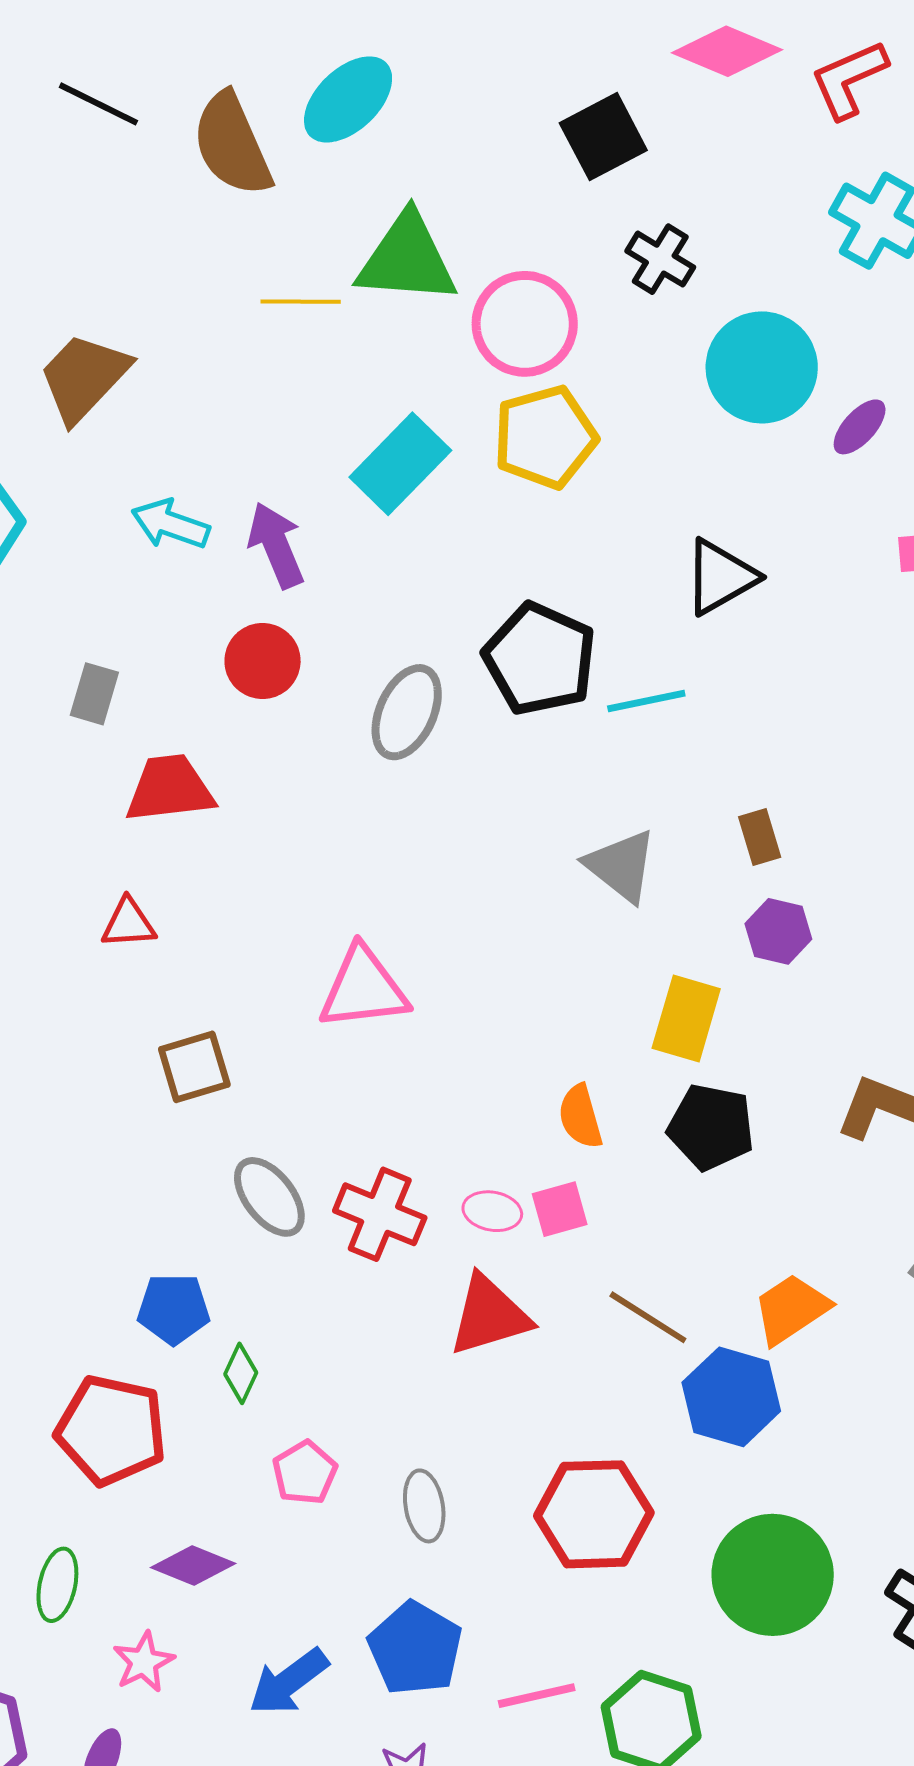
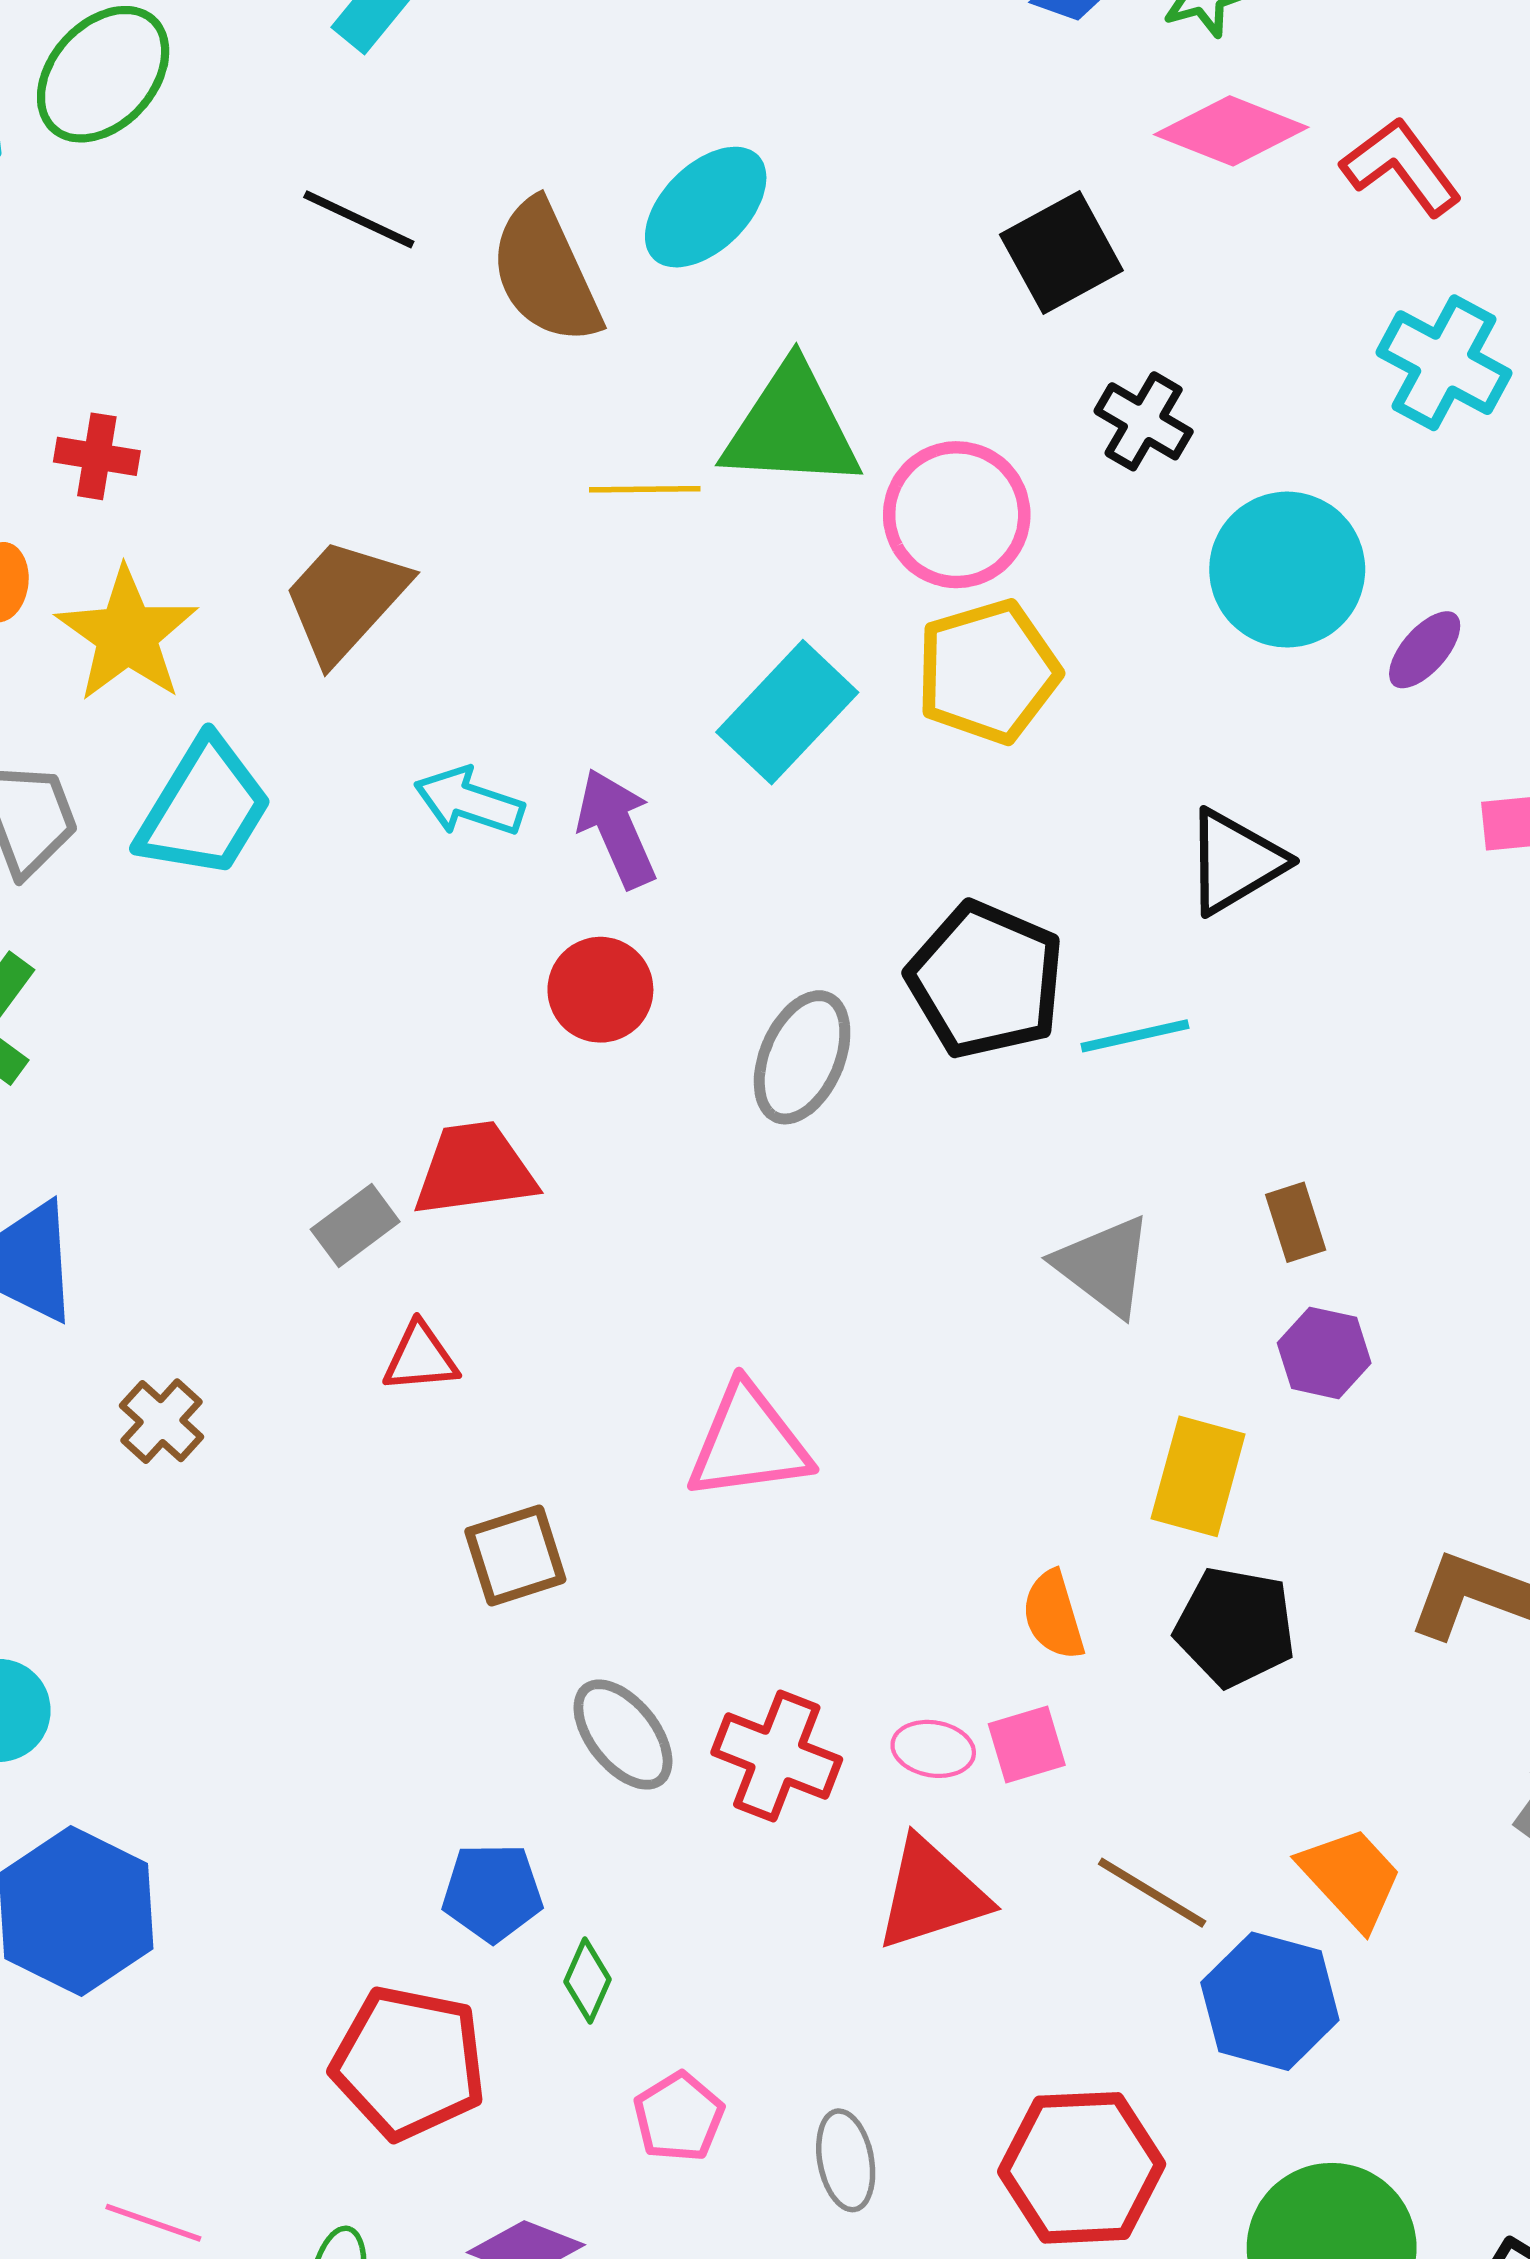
red L-shape: (849, 79) -> (1401, 167), turned 78
gray rectangle: (94, 694) -> (355, 1226), moved, turned 38
orange trapezoid: (791, 1309) -> (1351, 1878), turned 82

